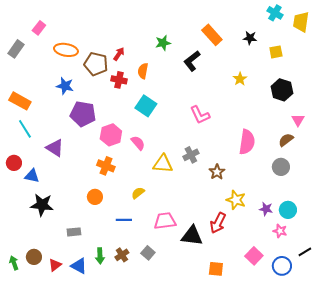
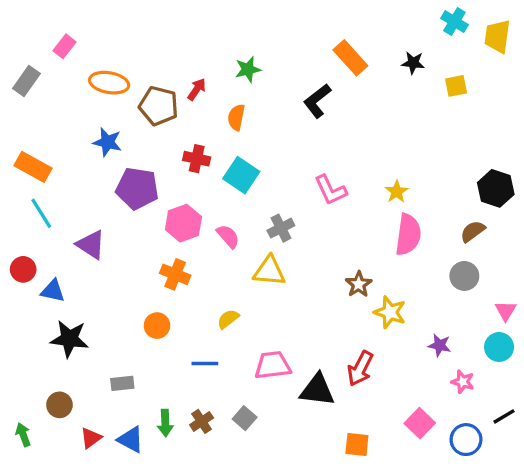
green star: (163, 43) -> (248, 69), moved
yellow star: (240, 79) -> (397, 192), moved
red cross: (119, 80) -> (197, 159), moved
black hexagon: (282, 90) -> (496, 188), moved
pink triangle: (298, 120) -> (506, 311), moved
gray cross: (191, 155) -> (281, 228), moved
yellow star: (236, 200) -> (390, 312), moved
cyan circle: (288, 210) -> (499, 347), moved
brown circle: (34, 257) -> (59, 405), moved

